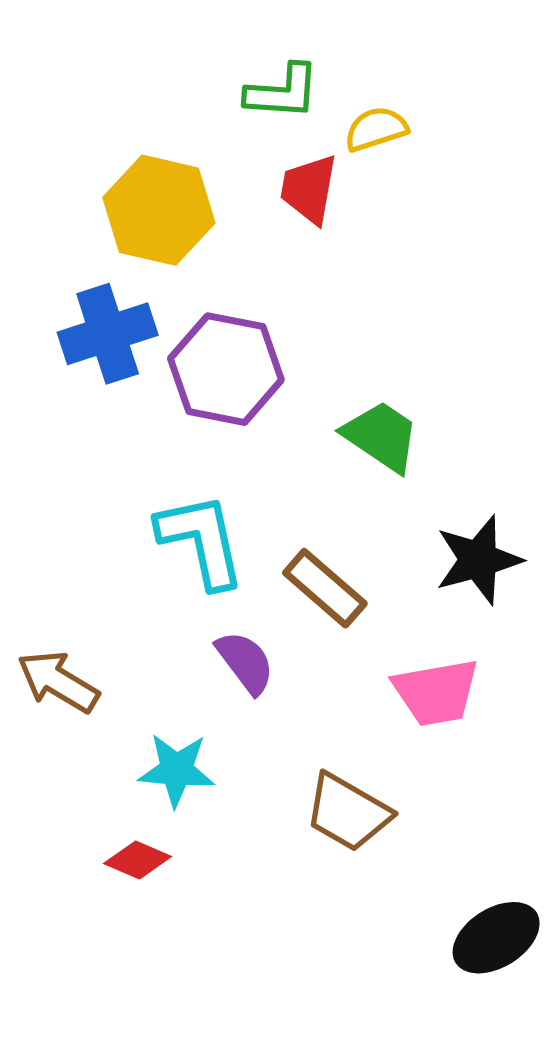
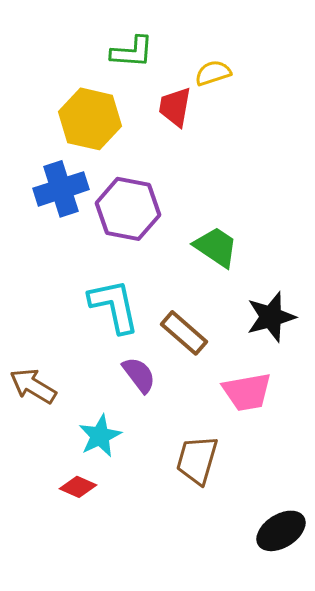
green L-shape: (282, 92) -> (132, 52), moved
cyan star: (176, 770) -> (100, 436), turned -30
brown trapezoid: (348, 812) -> (197, 460), turned 76

